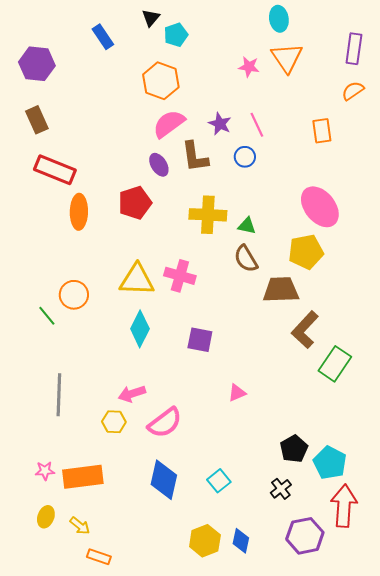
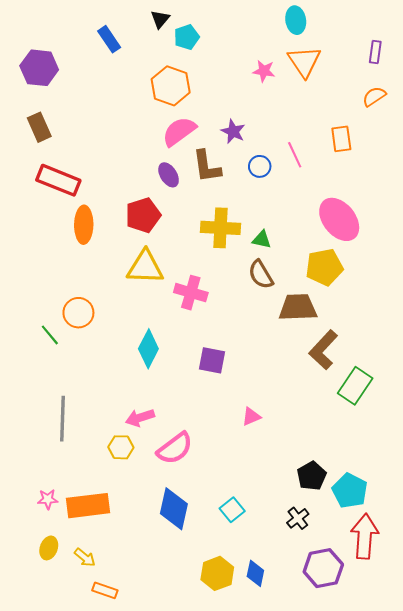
purple rectangle: (354, 49) -> (375, 52), size x0.7
pink line: (257, 125) -> (295, 155), moved
yellow triangle: (137, 280) -> (145, 267), moved

